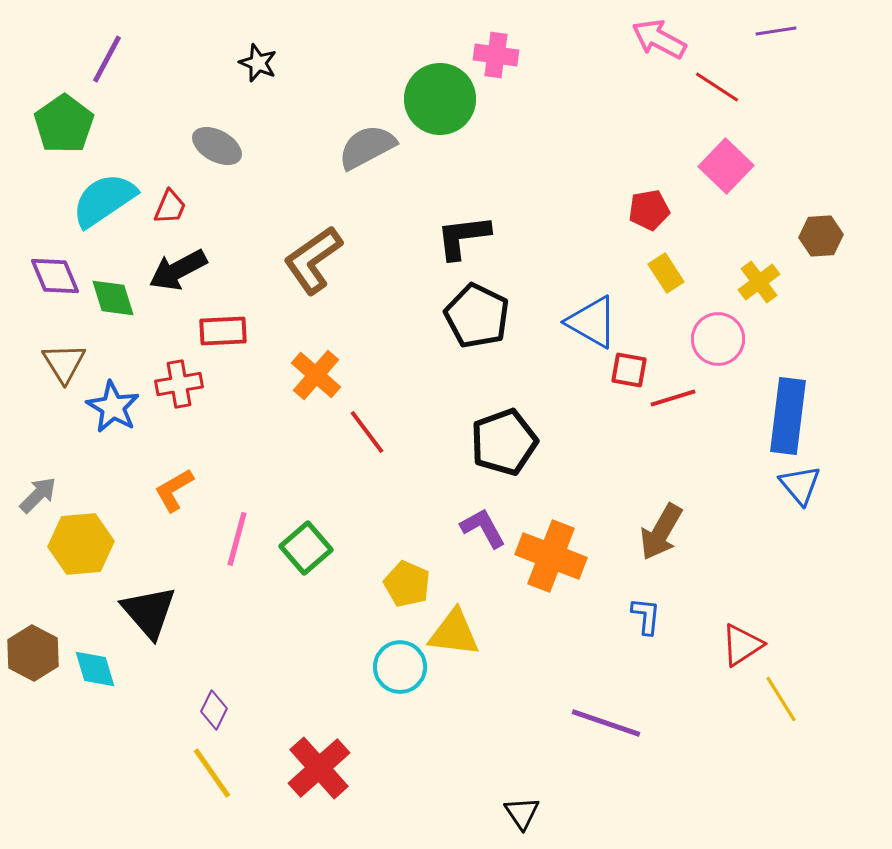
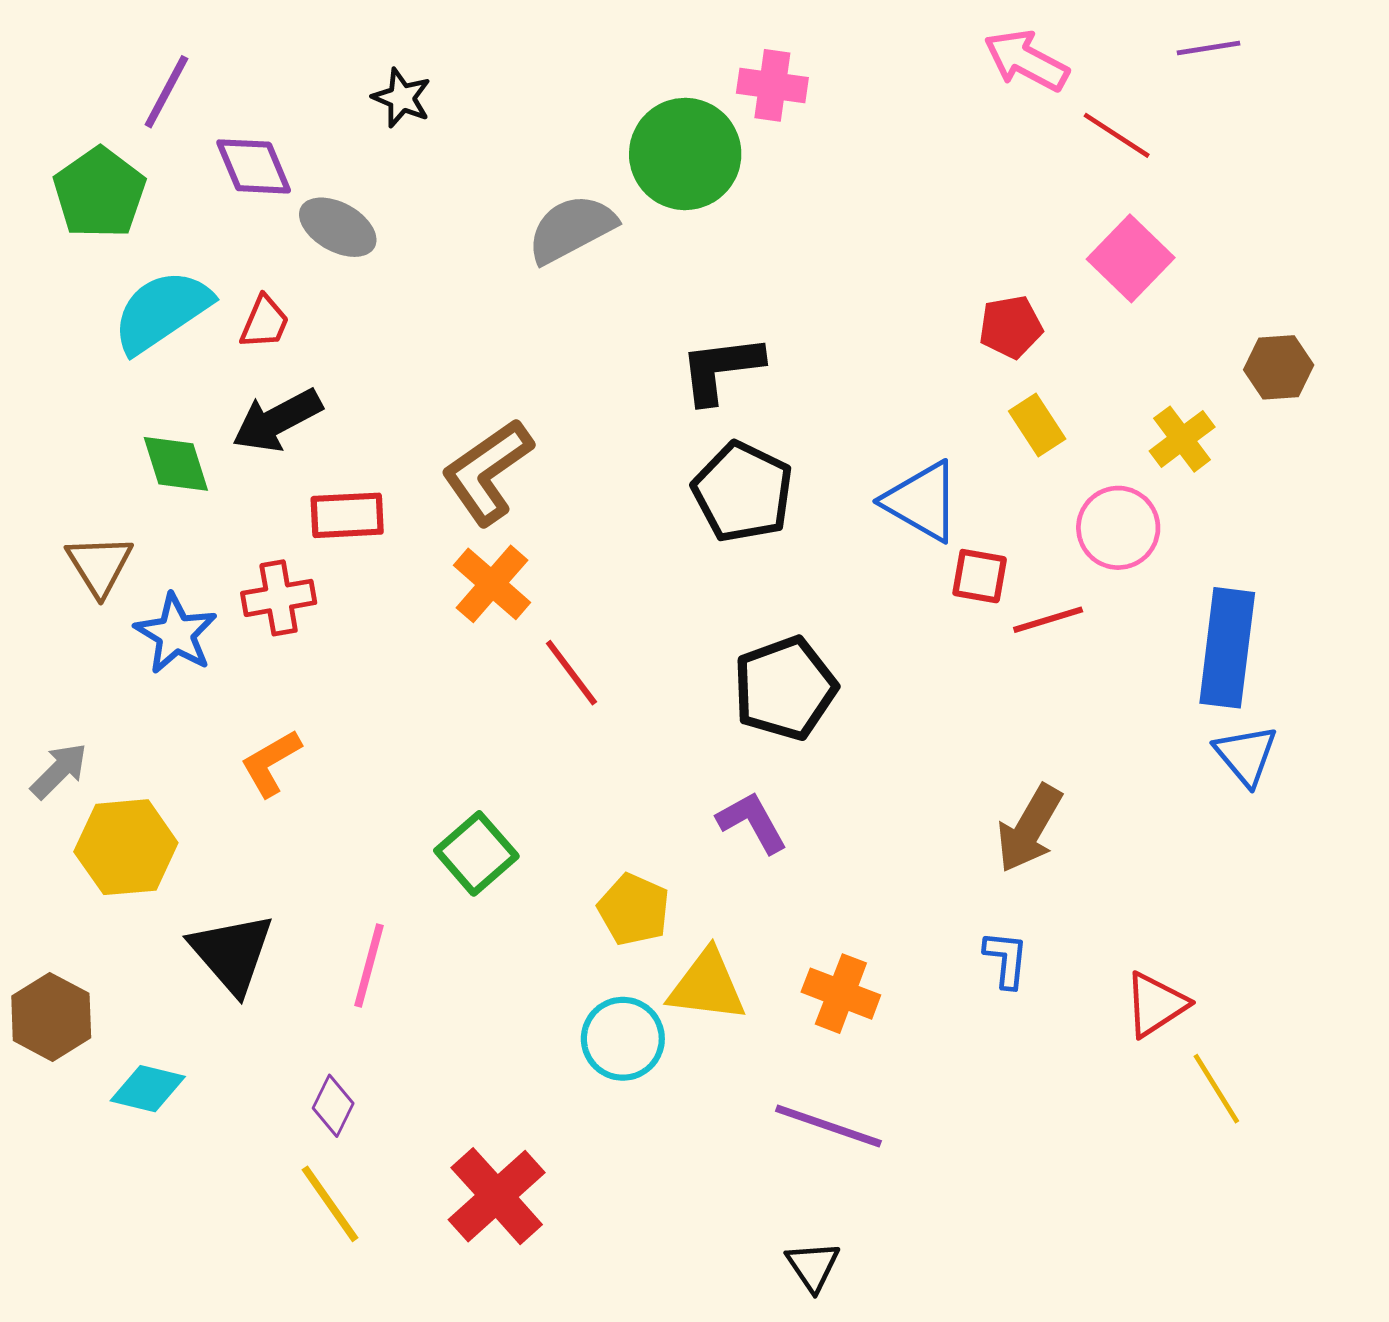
brown L-shape: (313, 260) -> (487, 472), moved
purple diamond: (55, 276) -> (254, 166), moved
pink line: (237, 539) -> (369, 966), moved
orange cross: (551, 556) -> (841, 994), moved, size x0.7
cyan diamond: (95, 669) -> (148, 1089), moved, turned -60
purple line: (606, 723) -> (828, 1126), moved

